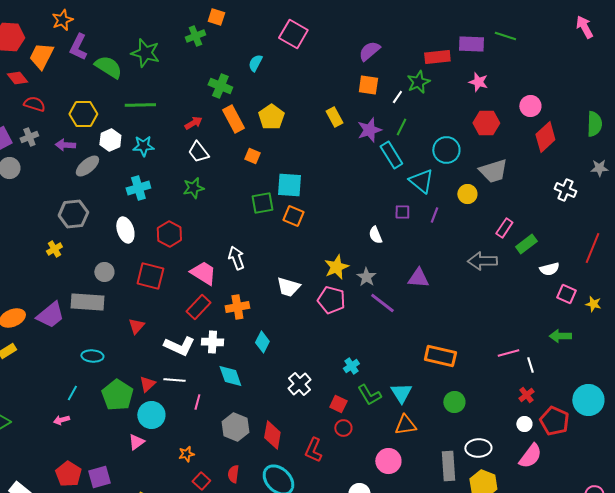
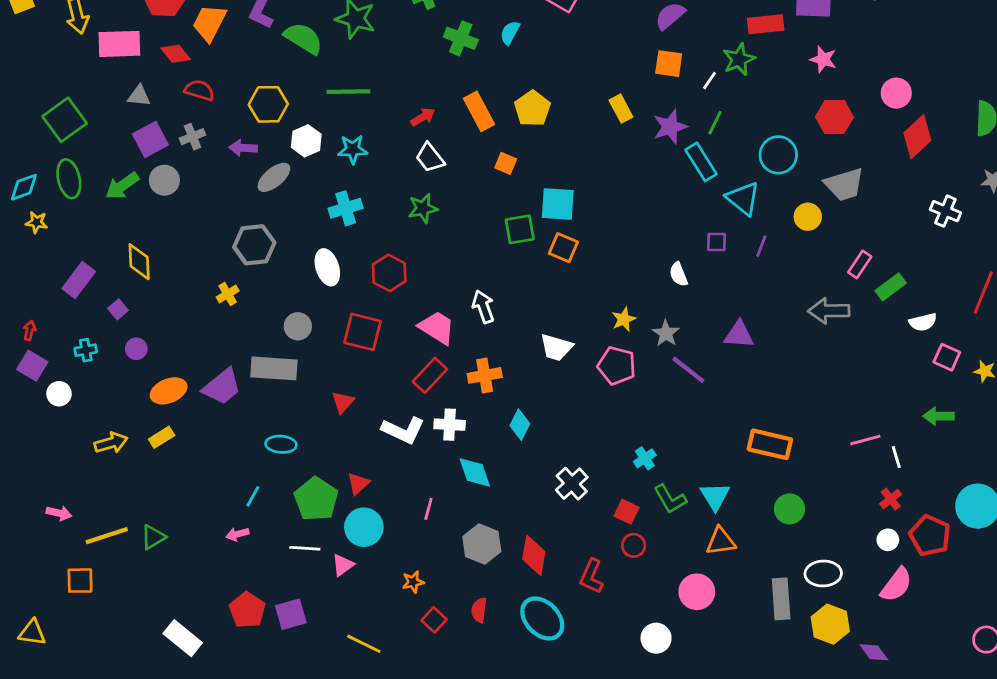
green cross: (220, 86) -> (461, 38), moved
yellow star: (336, 267) -> (624, 319), size x0.7
white line: (174, 380) -> (305, 548), moved

